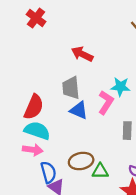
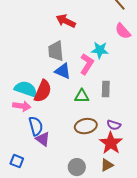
red semicircle: (34, 107) -> (43, 91), moved
brown ellipse: (81, 161) -> (86, 126), moved
green triangle: (100, 171) -> (82, 96), moved

